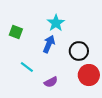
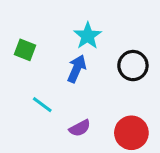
black circle: (79, 51) -> (133, 66), moved
red circle: (89, 75) -> (131, 133), moved

